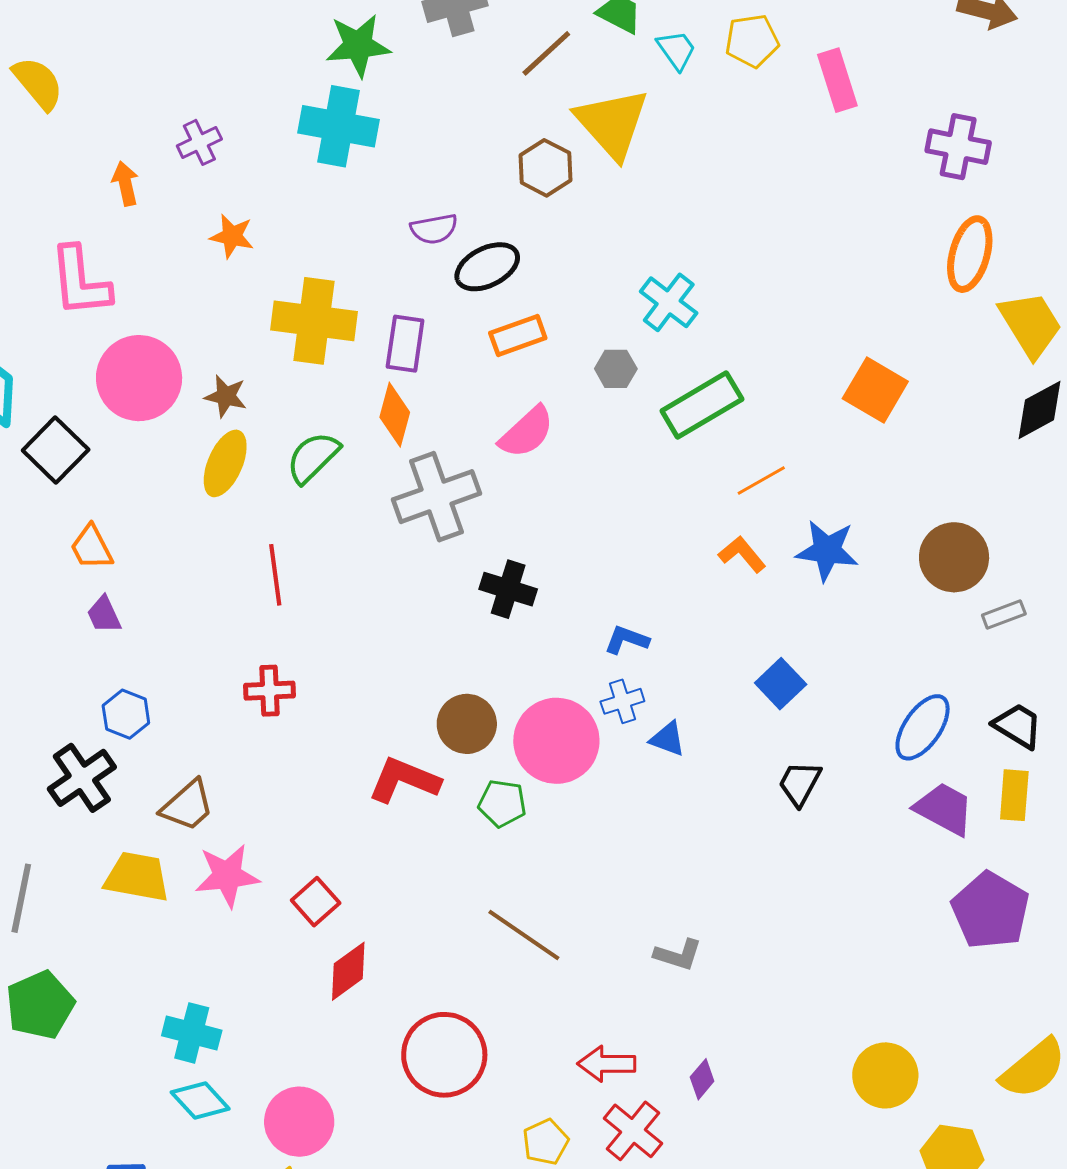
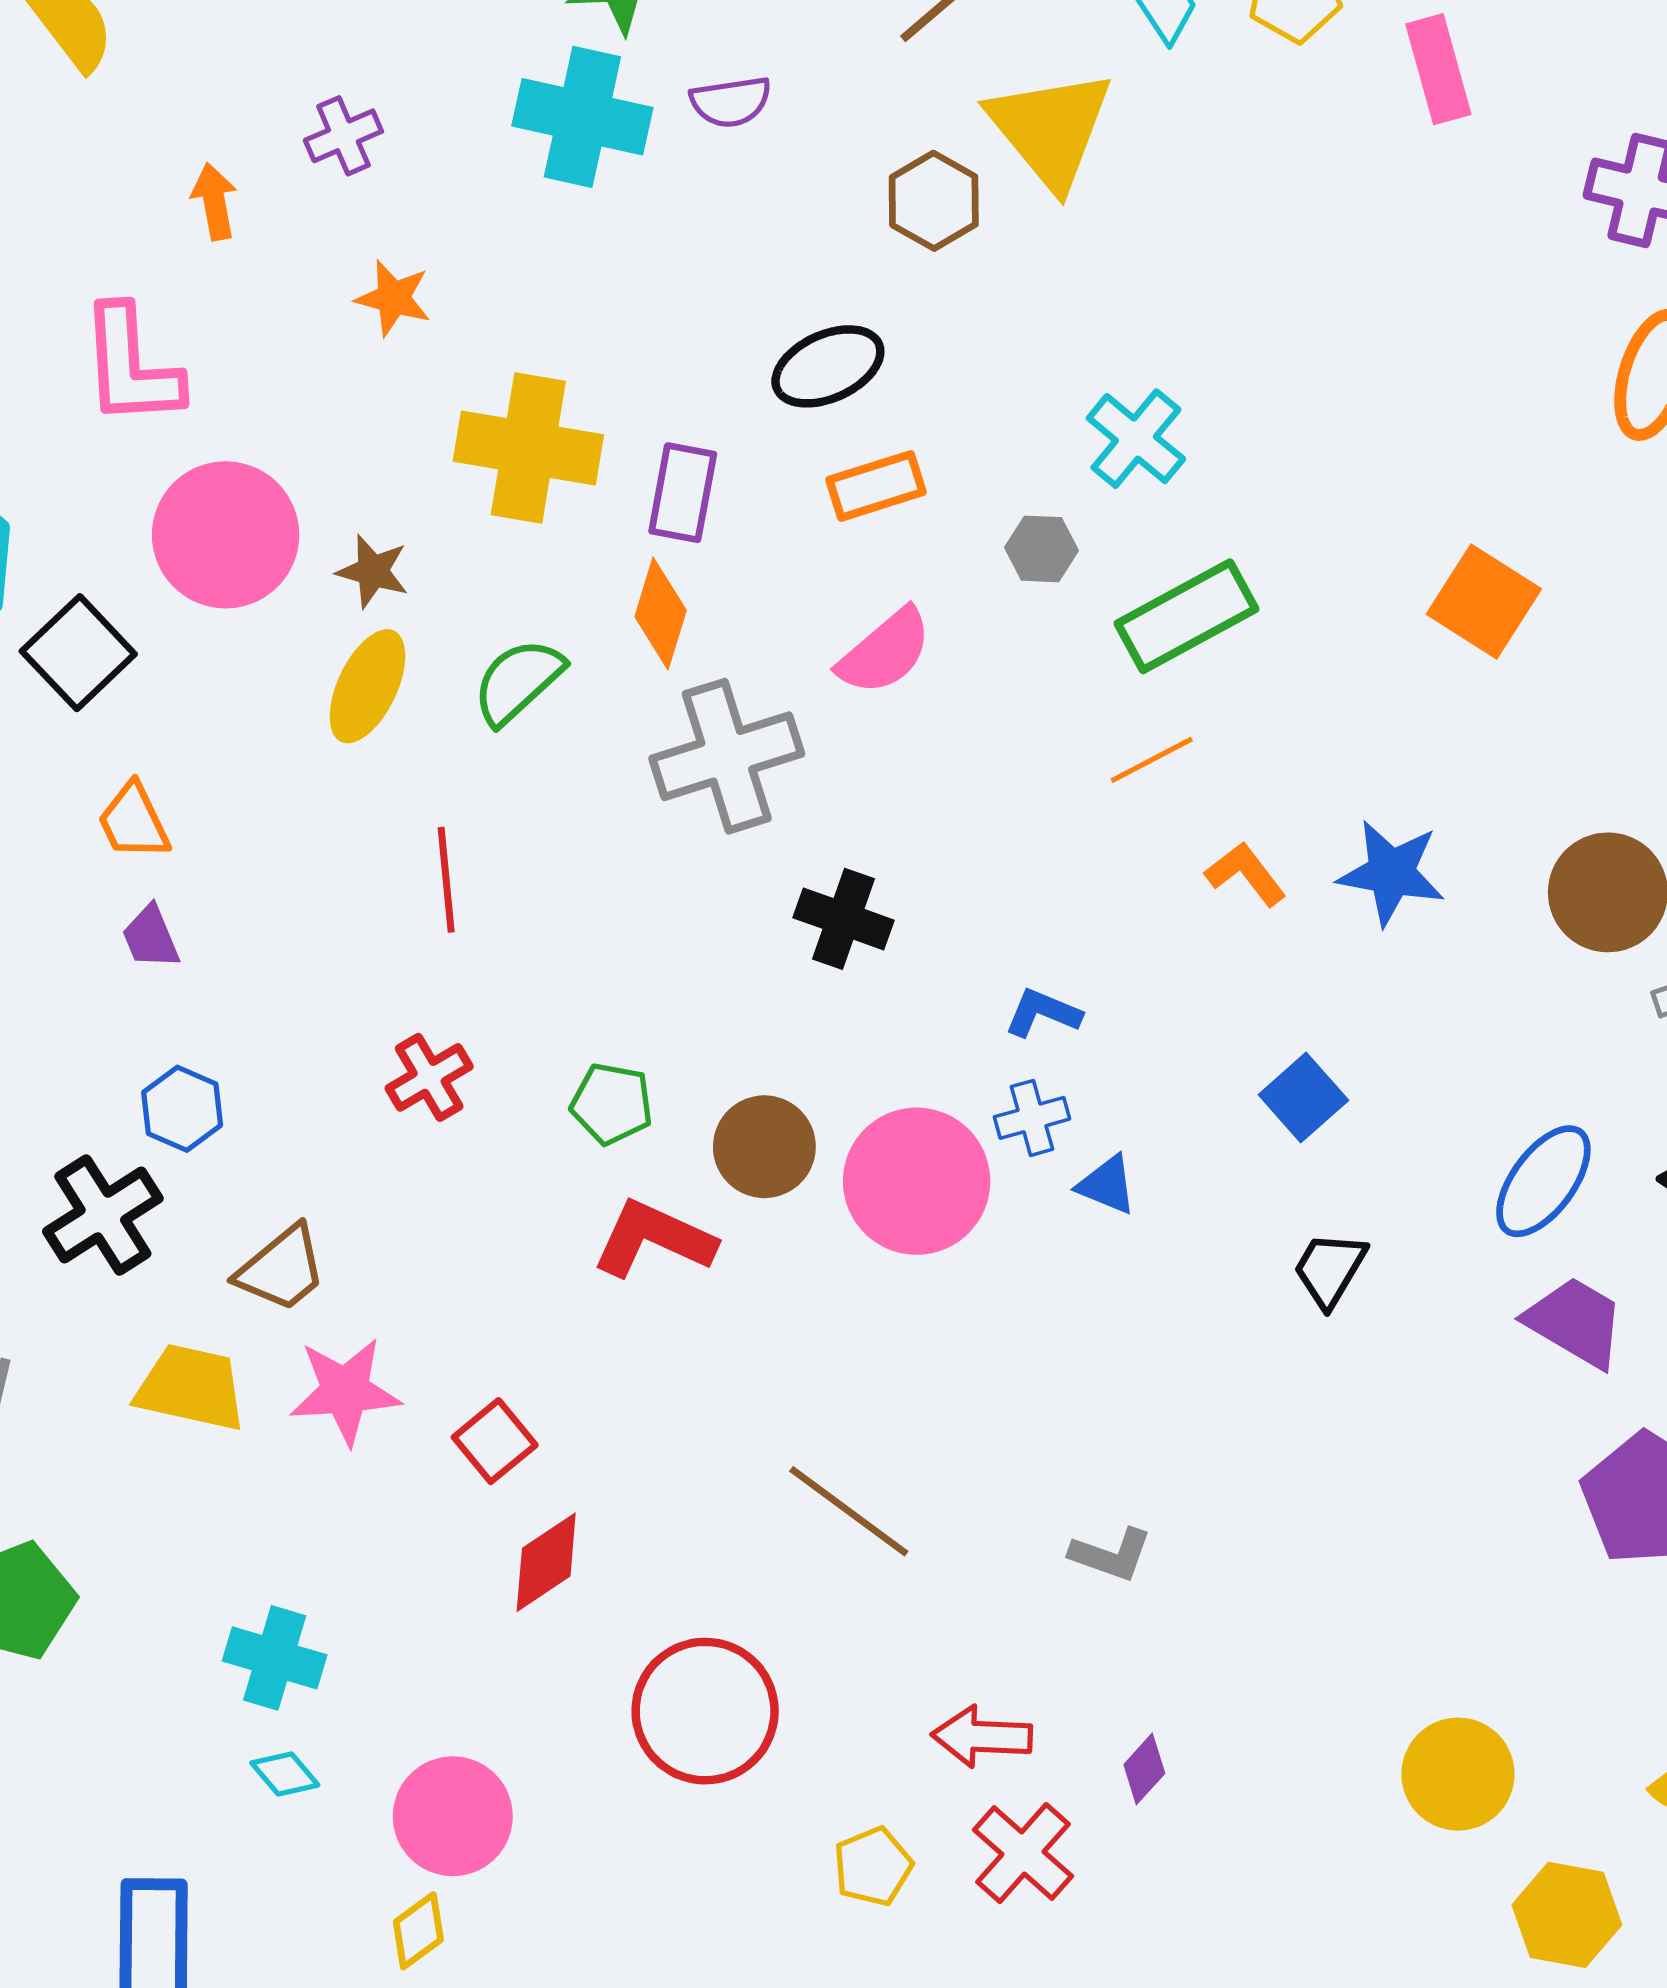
purple semicircle: (434, 229) -> (731, 102), moved
orange line: (761, 481) -> (1152, 760), moved
red cross: (269, 691) -> (429, 1077), turned -30
green pentagon: (502, 803) -> (612, 1104), moved
cyan diamond: (200, 1100) -> (285, 1774), size x0.7

